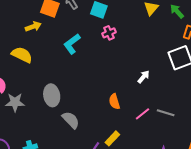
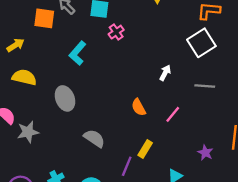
yellow arrow: (33, 27) -> (16, 45), moved
gray ellipse: (52, 95) -> (65, 98), moved
gray line: (166, 113) -> (205, 86), moved

